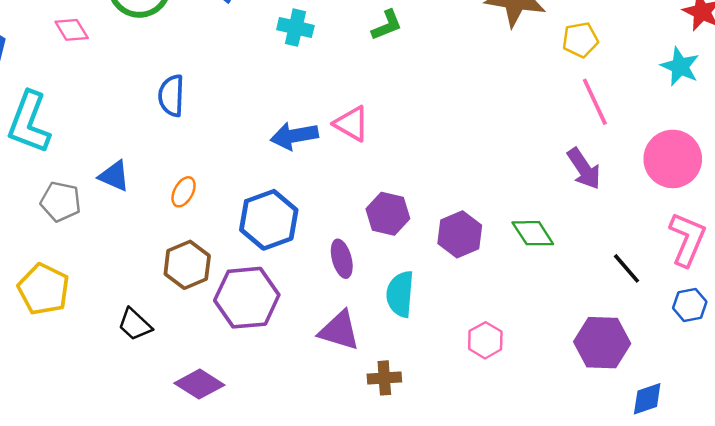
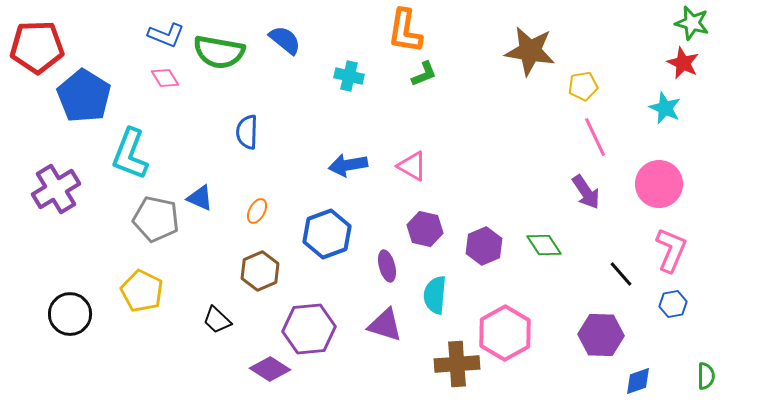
pink triangle: (351, 124) -> (412, 166), moved
gray pentagon: (61, 202) -> (156, 219), size x1.4
purple hexagon: (247, 298) -> (309, 329), moved
pink hexagon: (485, 340) -> (505, 333), size x1.8
brown cross: (384, 378) -> (457, 364), moved, size x1.6

